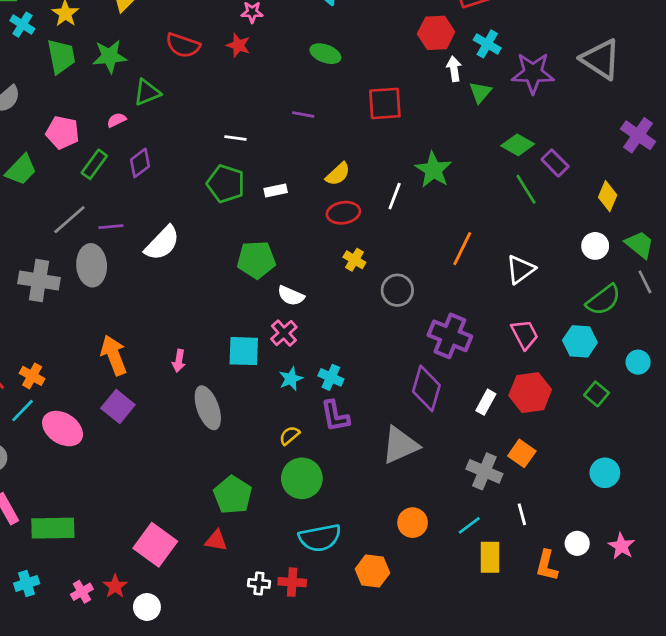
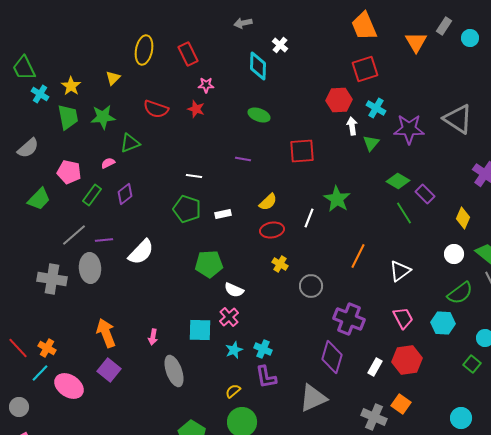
green square: (597, 394) -> (472, 364), moved

